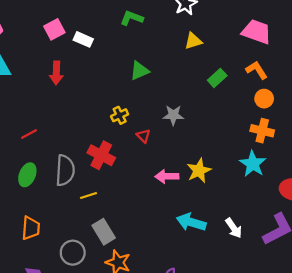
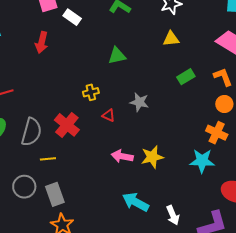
red triangle: (143, 136) -> (109, 115), turned -32
cyan star: (253, 164) -> (202, 161), turned 30
gray circle: (73, 253) -> (24, 187), moved

